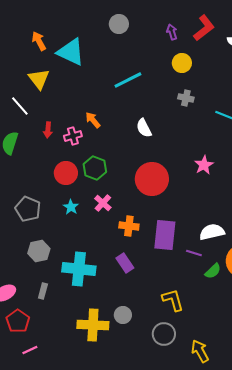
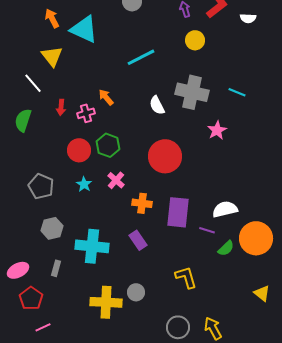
gray cross: (186, 98) -> (192, 92), moved, size x2.0
pink star: (204, 165) -> (217, 130), moved
gray circle: (164, 334) -> (178, 327), moved

